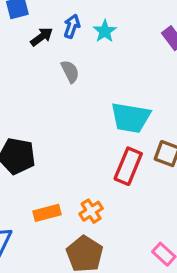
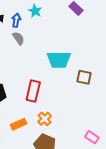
blue arrow: (72, 26) -> (16, 20), moved
red rectangle: (128, 166) -> (33, 91), moved

